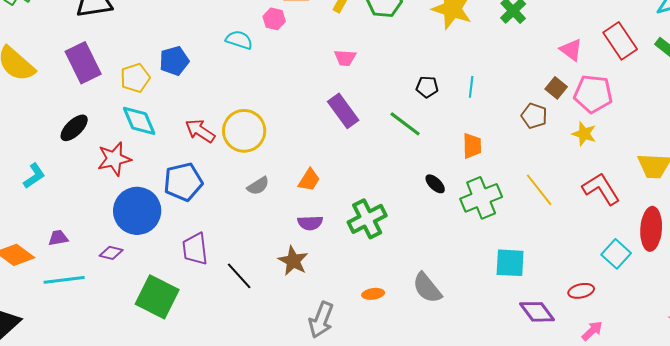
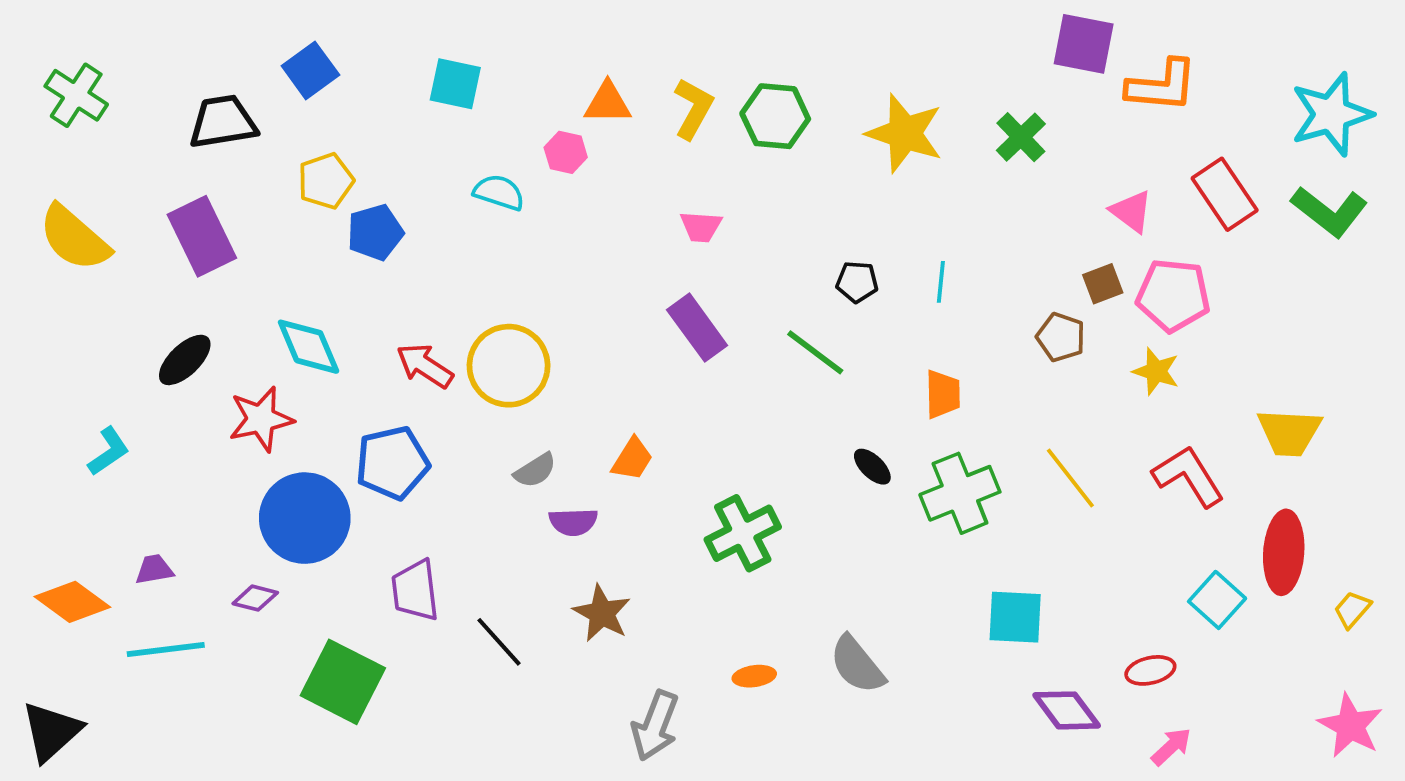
yellow pentagon: (135, 78) -> (326, 181), moved
brown square: (556, 88) -> (1103, 284), turned 30
purple semicircle: (310, 223) -> (573, 522), moved

